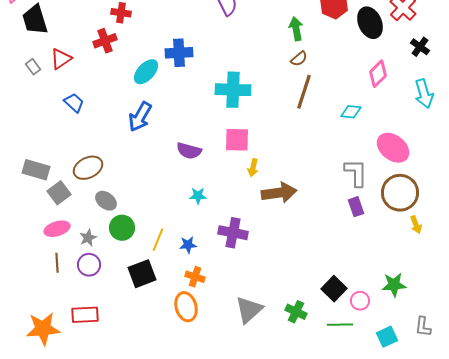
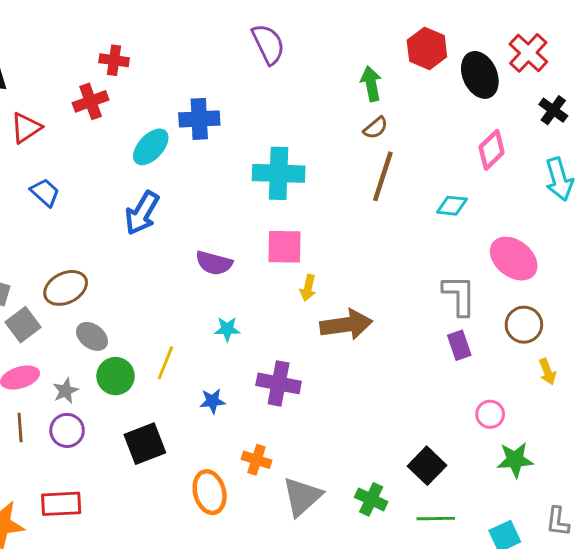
brown circle: (400, 193) -> (524, 325), size x0.7
yellow line: (158, 240) -> (165, 363), moved
orange cross: (195, 277) -> (257, 460), moved
pink circle: (360, 301) -> (490, 414), moved

